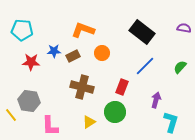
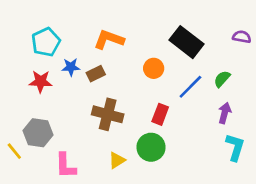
cyan pentagon: (22, 30) -> (46, 42), moved, turned -30
orange circle: (102, 53) -> (154, 68), moved
green semicircle: (180, 67) -> (222, 79), moved
purple arrow: (156, 100) -> (225, 113), moved
cyan L-shape: (171, 122) -> (235, 147), moved

